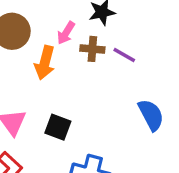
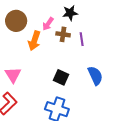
purple line: (124, 55) -> (82, 39), turned 48
black square: (58, 127) -> (61, 77), moved

